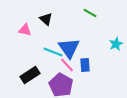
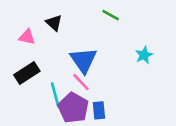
cyan line: (53, 52) -> (55, 95), moved, turned 54
blue rectangle: (85, 65) -> (99, 110), moved
black rectangle: (30, 75) -> (27, 73), moved

